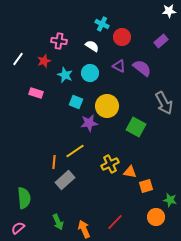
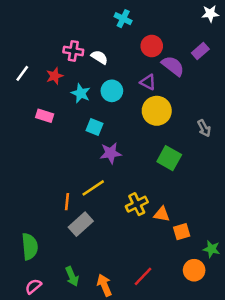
cyan cross: (102, 24) -> (123, 19), moved
white semicircle: (92, 46) -> (99, 57), moved
purple semicircle: (142, 68) -> (173, 66), moved
gray arrow: (164, 103) -> (204, 128), size x0.6
yellow circle: (107, 106) -> (157, 111), moved
pink semicircle: (18, 228) -> (33, 286), moved

